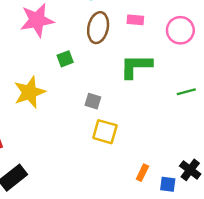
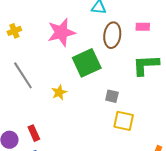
green square: (65, 59) -> (87, 63), size x2.0
yellow star: (30, 92) -> (59, 92), size x0.6

